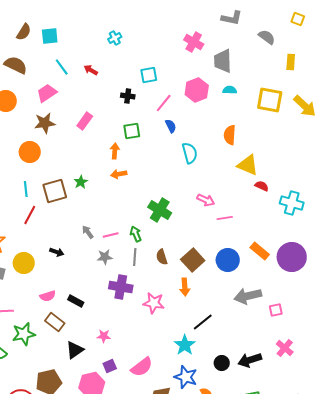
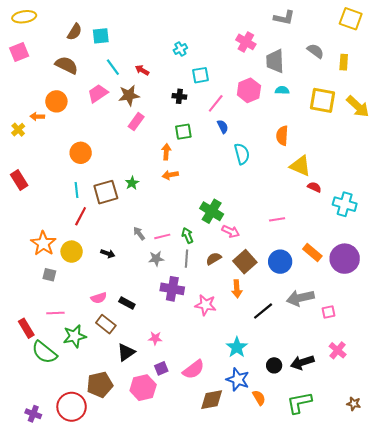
yellow square: (298, 19) -> (351, 19), size x1.6
gray semicircle: (267, 37) -> (315, 51), moved
cyan cross: (115, 38) -> (180, 49), moved
brown star: (45, 123) -> (129, 95), moved
pink arrow: (206, 200) -> (231, 231), moved
brown semicircle: (162, 257) -> (214, 259), turned 77
yellow circle: (24, 263) -> (72, 252), moved
black line: (203, 322) -> (263, 311), moved

